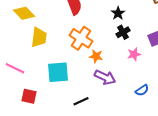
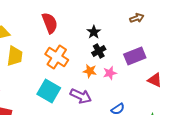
orange star: (96, 56) -> (90, 71), moved
cyan square: (58, 72) -> (49, 91), moved, turned 35

